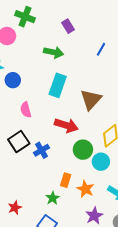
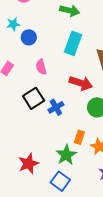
green star: (53, 198) -> (66, 155), size x1.5
red star: (15, 208) -> (29, 164), size x1.5

